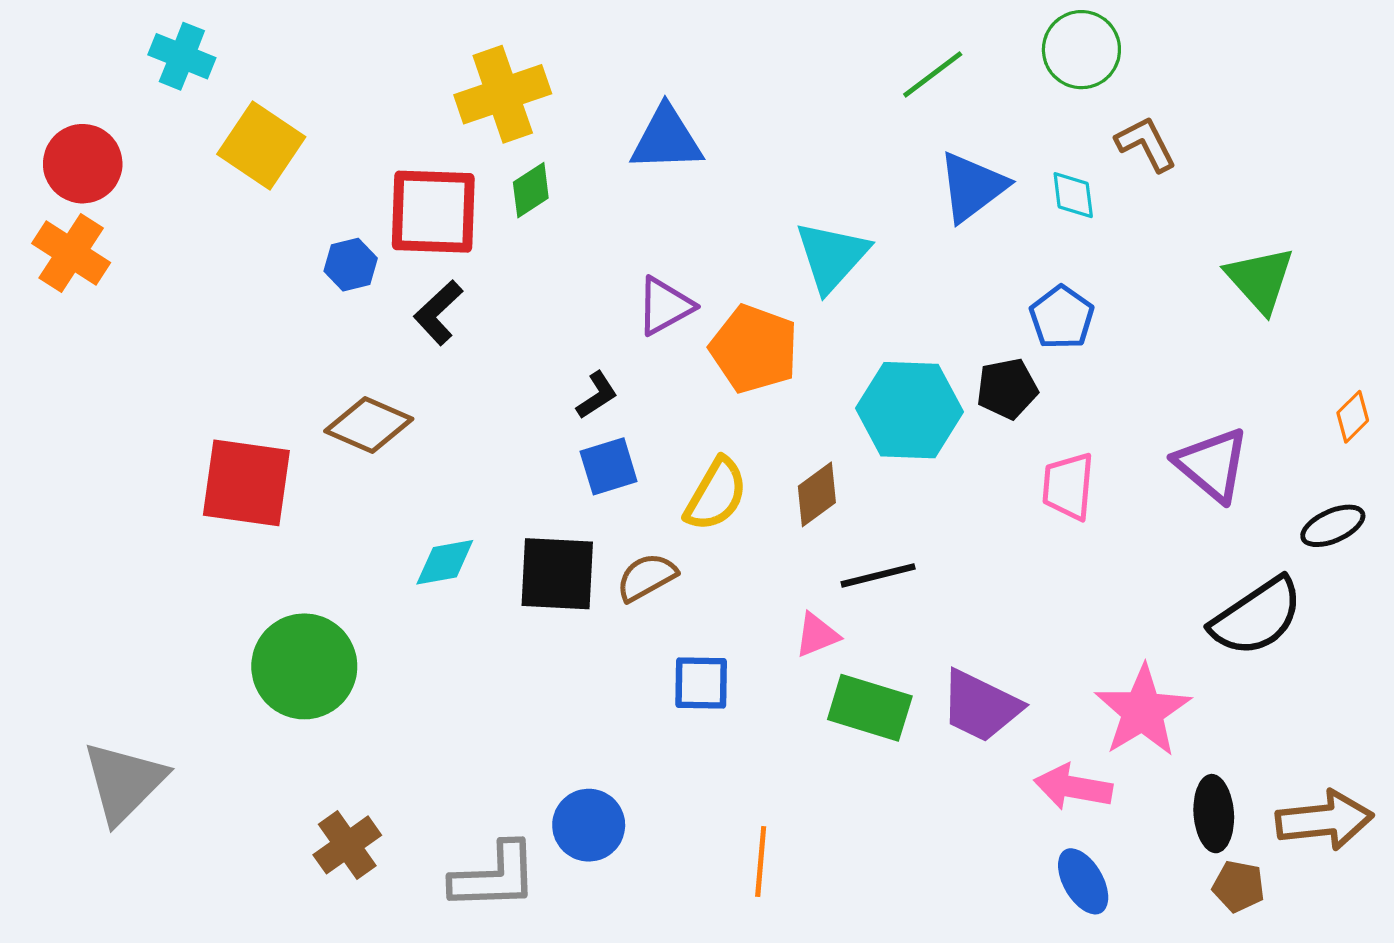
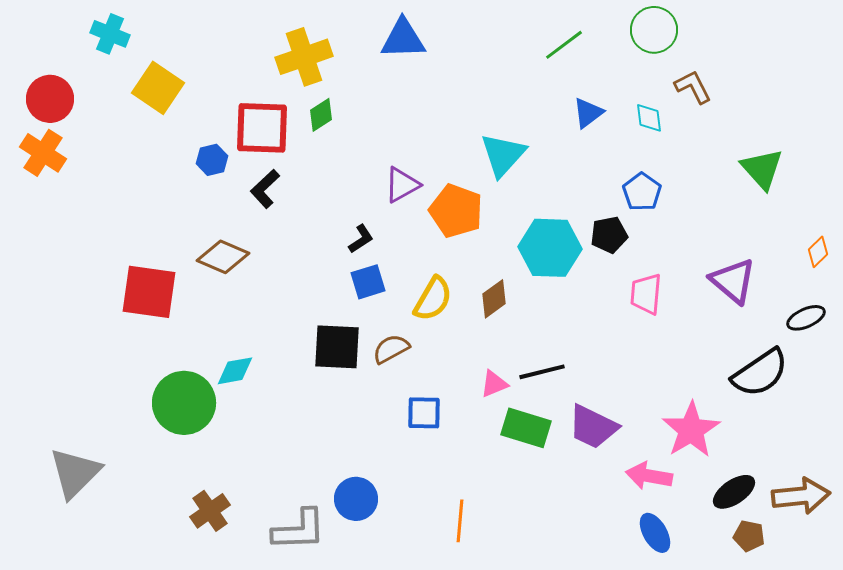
blue triangle: (666, 139) -> (403, 39), moved
blue triangle: (972, 187) -> (588, 113), size x0.7
cyan diamond: (445, 562) -> (235, 371), moved
black line: (878, 575) -> (542, 372), moved
black ellipse: (1214, 814) -> (734, 492), turned 60

